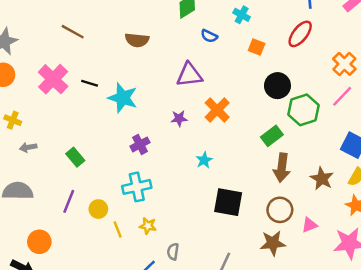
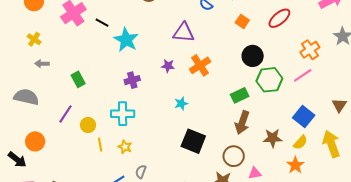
brown star: (322, 179) -> (273, 138), turned 30

